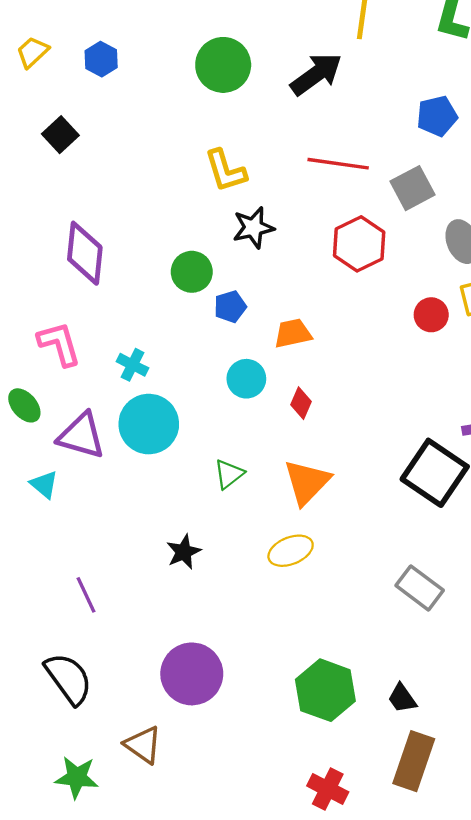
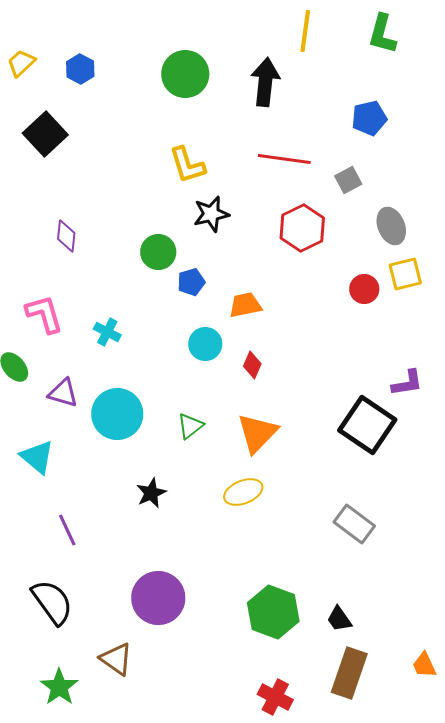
black arrow: (316, 74) -> (265, 82), turned -48
black square: (60, 135) -> (45, 134), size x1.4
gray square: (413, 188) -> (348, 180), size x0.7
purple diamond: (85, 253) -> (66, 236), size x0.6
cyan circle: (149, 424) -> (117, 414), moved
purple triangle: (81, 436) -> (63, 393), size x0.7
cyan triangle: (44, 484) -> (37, 457), moved, size x1.4
green star: (77, 777) -> (59, 687), turned 30

